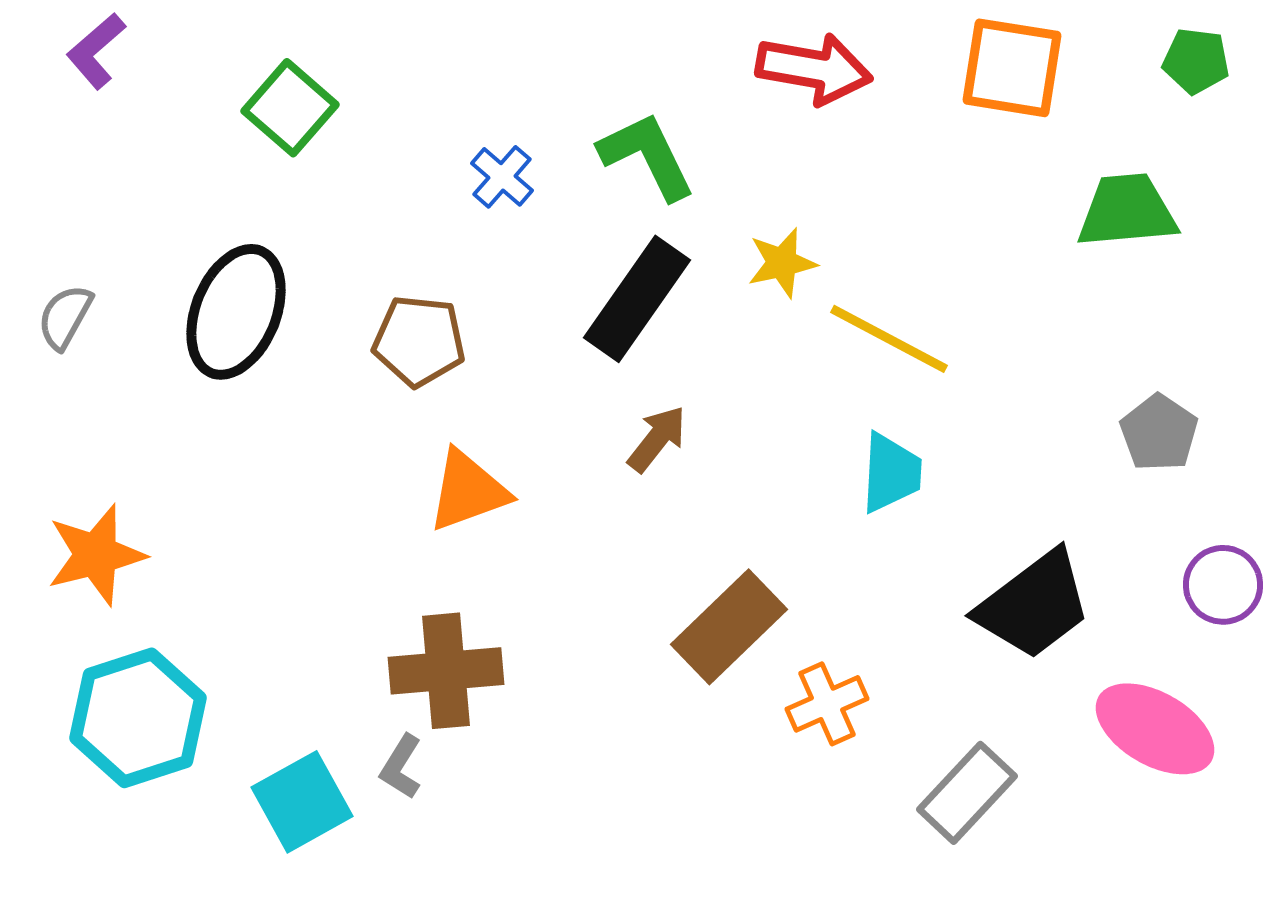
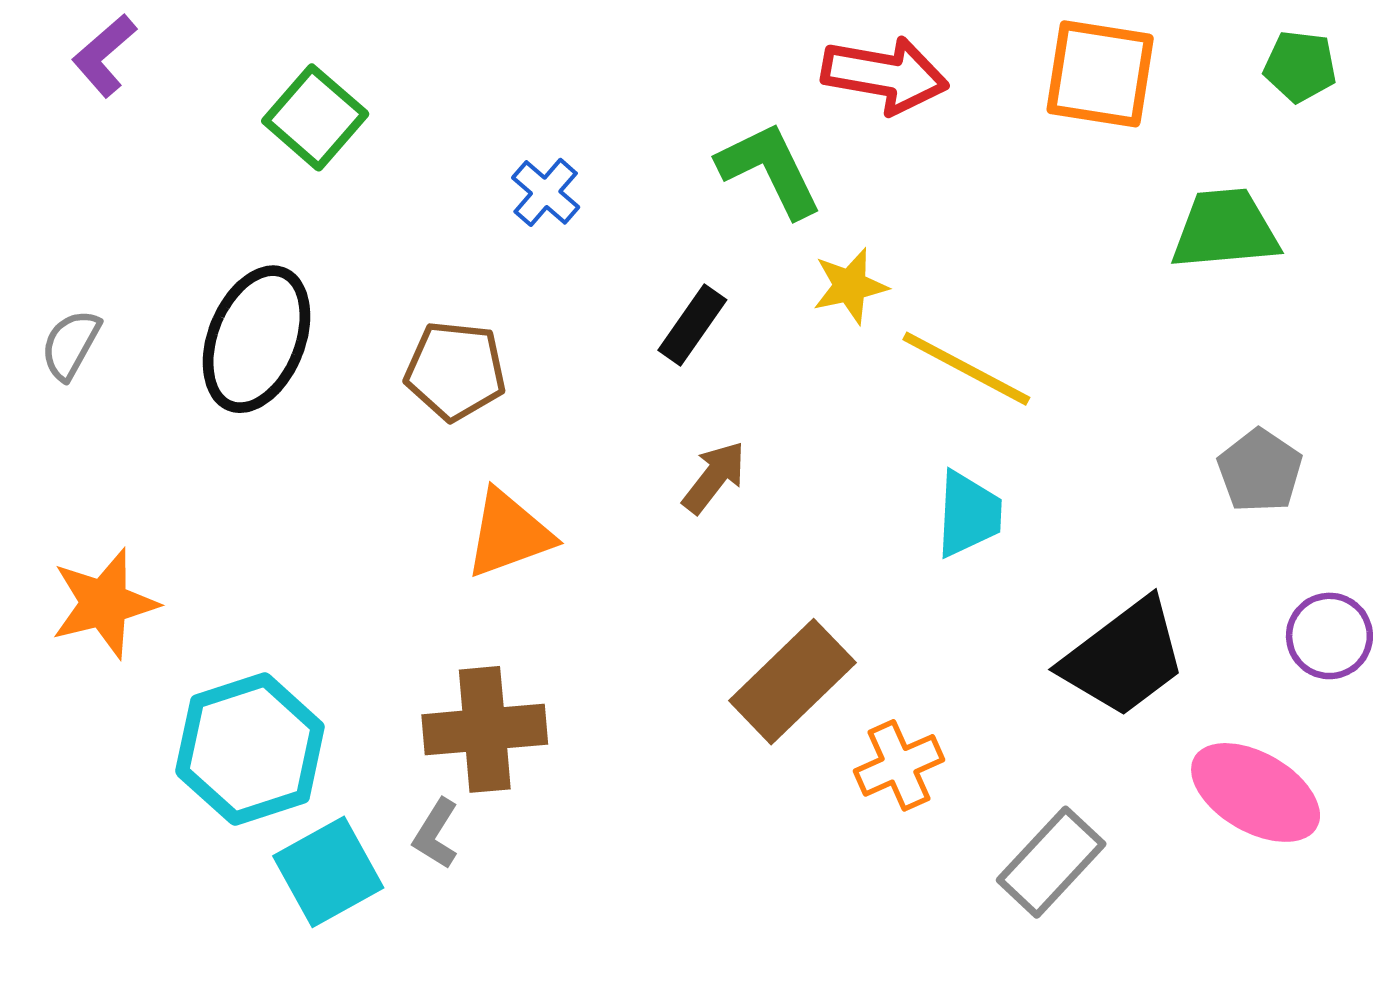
green L-shape: (647, 156) -> (770, 170), moved
black rectangle: (637, 299) -> (692, 325), size x0.6
cyan hexagon: (138, 718) -> (250, 749), moved

